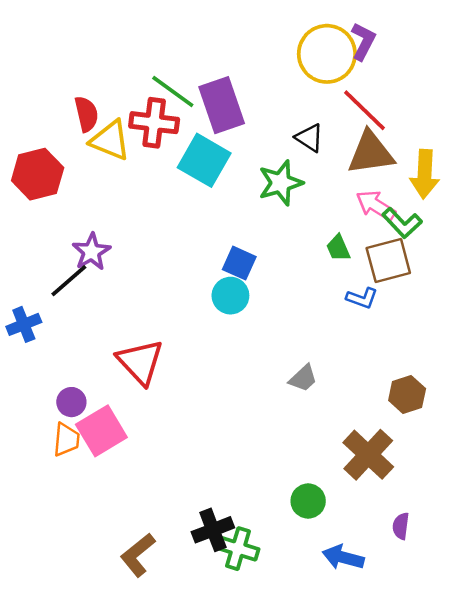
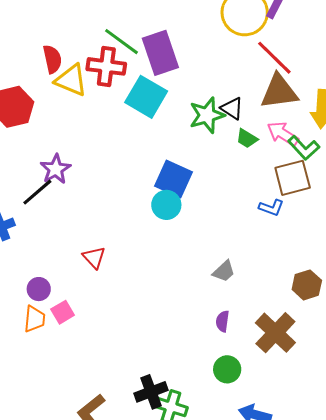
black triangle: (309, 138) -> (232, 108), moved
green trapezoid: (338, 248) -> (247, 138), moved, turned -35
blue square: (239, 263) -> (173, 179), size x1.4
red triangle: (140, 362) -> (94, 257), size x0.6
pink square: (101, 431) -> (63, 312), size x0.6
purple semicircle: (401, 526) -> (223, 321), moved

